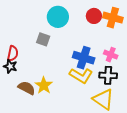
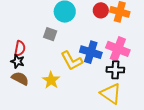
pink cross: (111, 55) -> (118, 49), size x1.6
yellow L-shape: (81, 76) -> (72, 61), moved, turned 30
brown semicircle: (27, 88) -> (20, 78), moved

